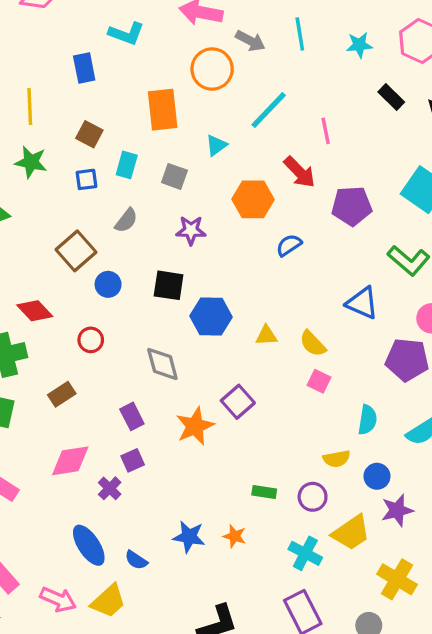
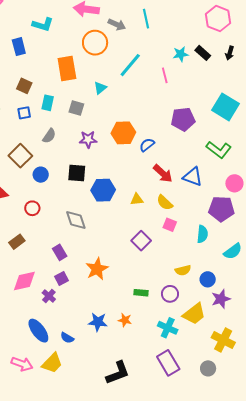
cyan star: (359, 45) -> (181, 54), moved
red arrow: (300, 172) -> (163, 173), moved
orange hexagon: (253, 199) -> (123, 133), moved
purple square: (238, 402) -> (141, 241), moved
cyan semicircle: (367, 420) -> (202, 234), moved
orange star: (195, 426) -> (97, 269), moved

